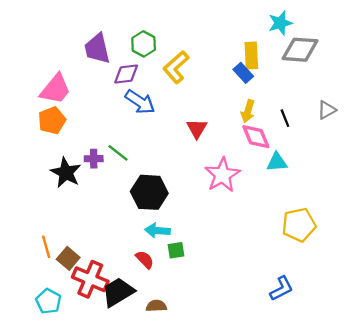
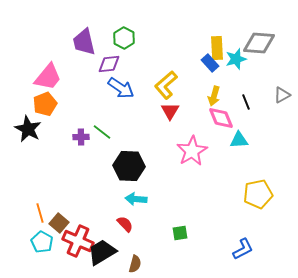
cyan star: (280, 23) -> (236, 59), moved
yellow L-shape: (176, 67) -> (166, 85), moved
black star: (66, 173) -> (28, 129), moved
green square: (176, 250) -> (180, 233), moved
cyan pentagon: (48, 301) -> (42, 242), moved
brown semicircle: (156, 306) -> (135, 264), turned 108

